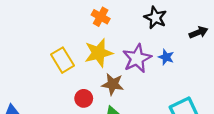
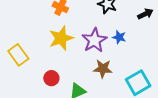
yellow rectangle: (62, 60) -> (18, 55), moved
brown star: (113, 84) -> (103, 69), moved

